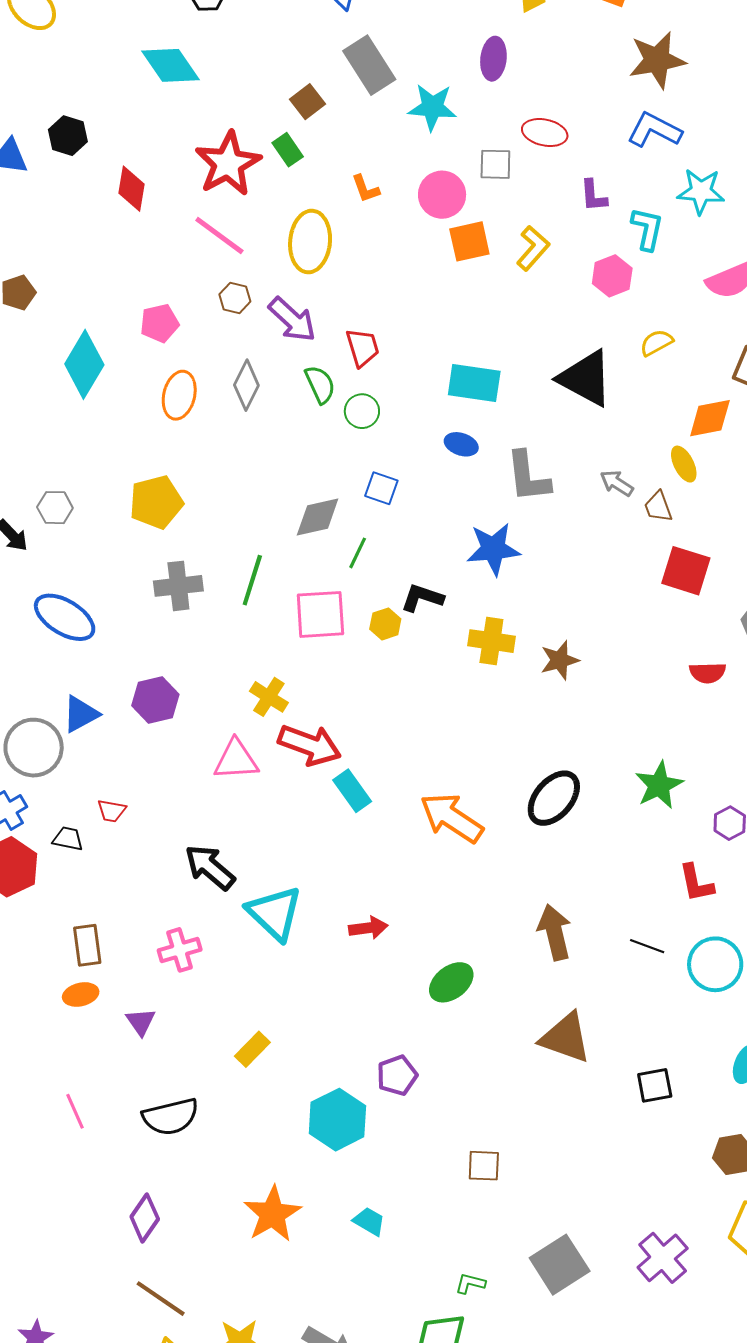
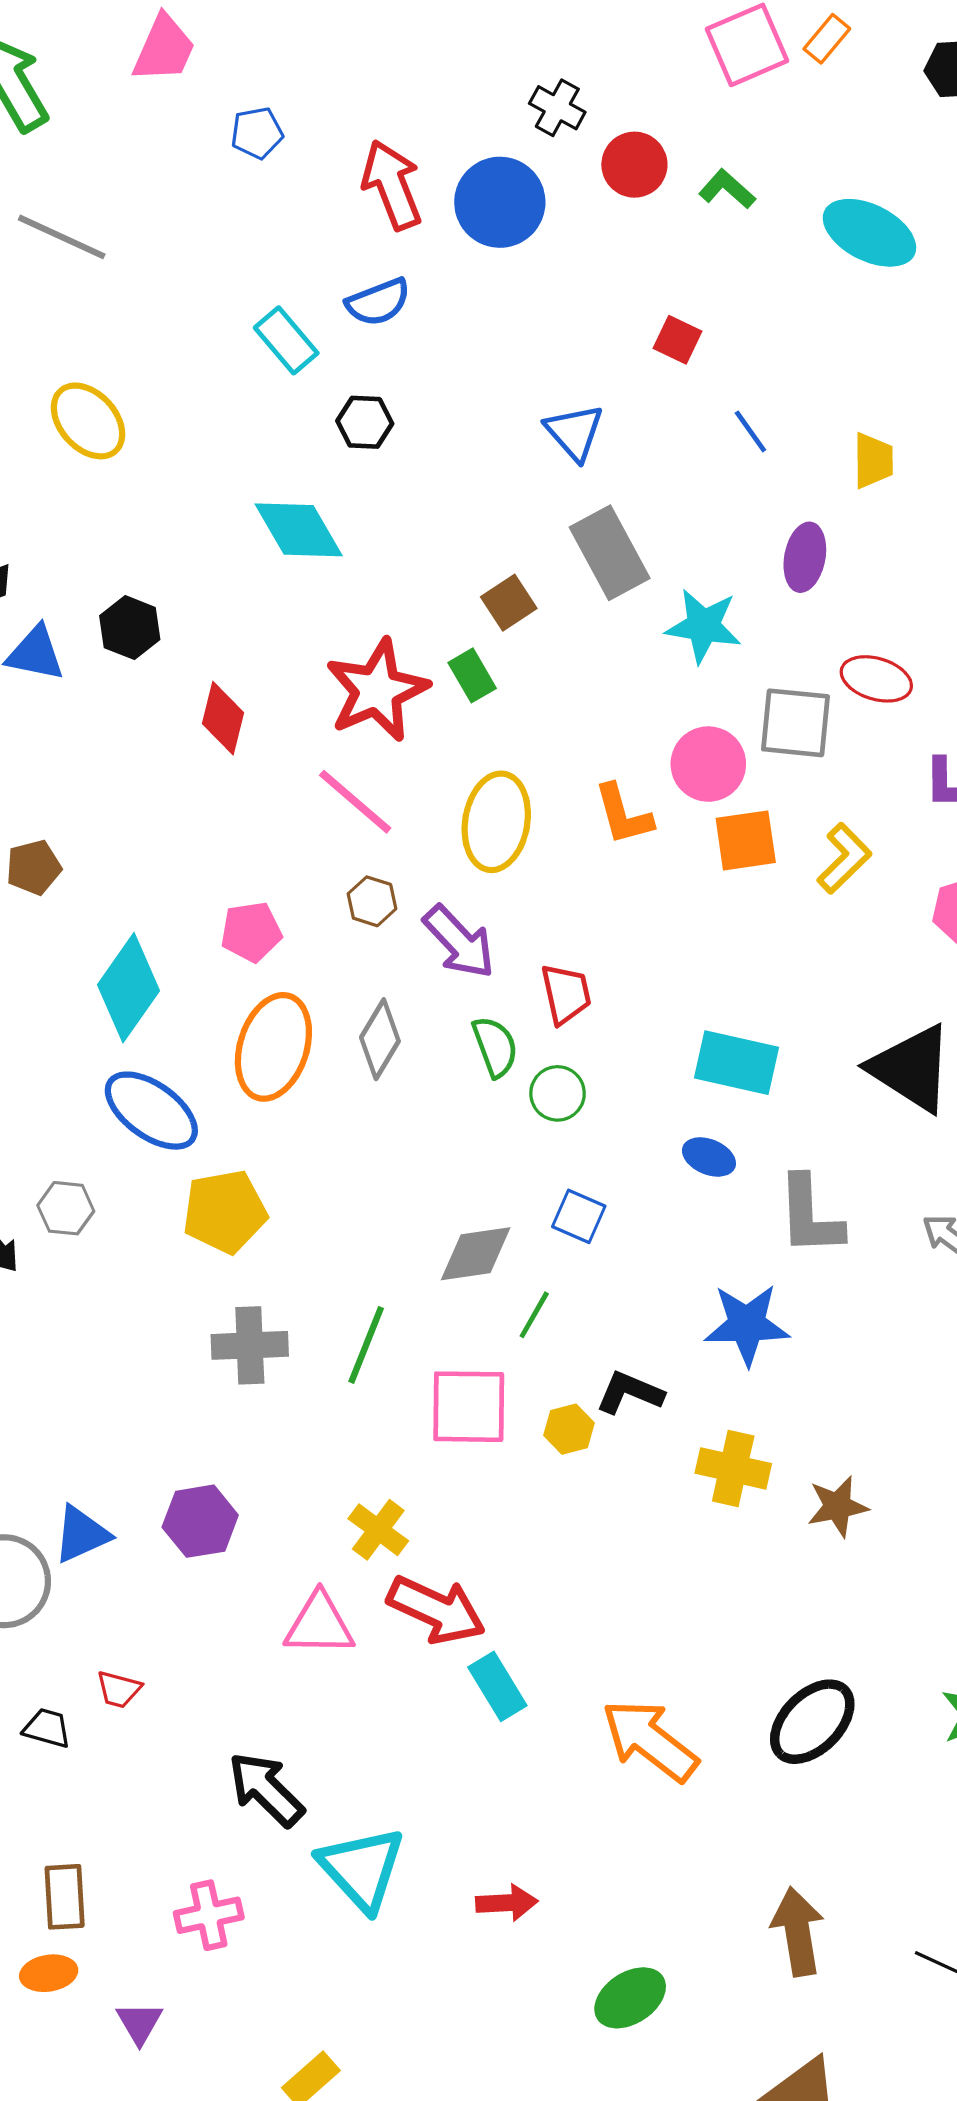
gray square: (495, 164) -> (796, 723), size x1.4
orange L-shape: (366, 189) -> (623, 815), moved, size x1.4
orange ellipse: (179, 395) -> (273, 1047), size x1.4
blue ellipse: (65, 617) -> (151, 1111), moved

